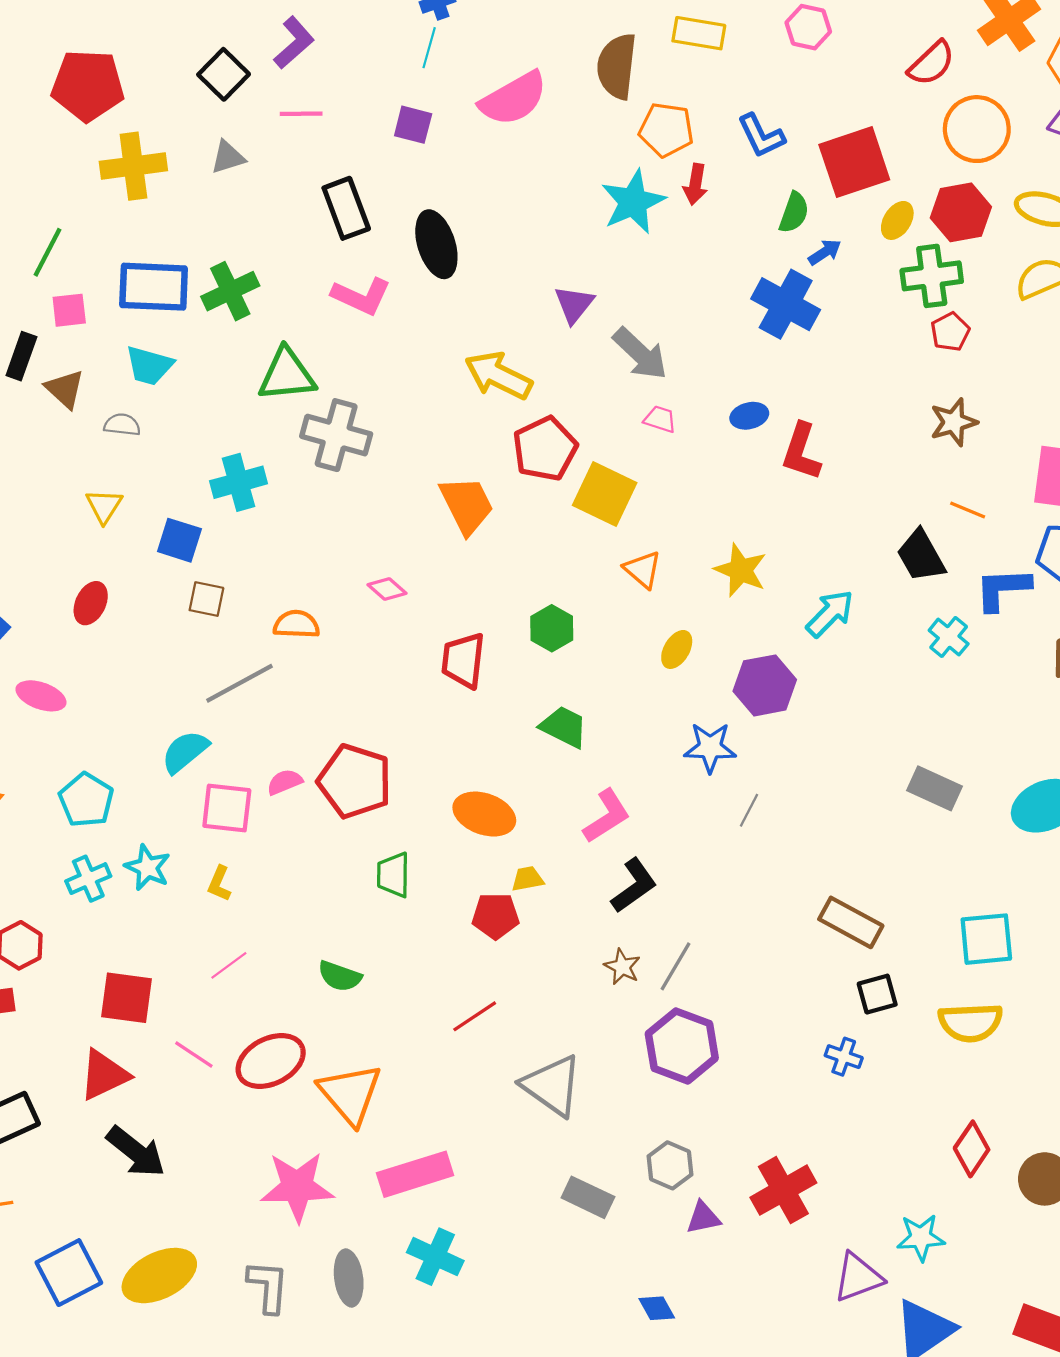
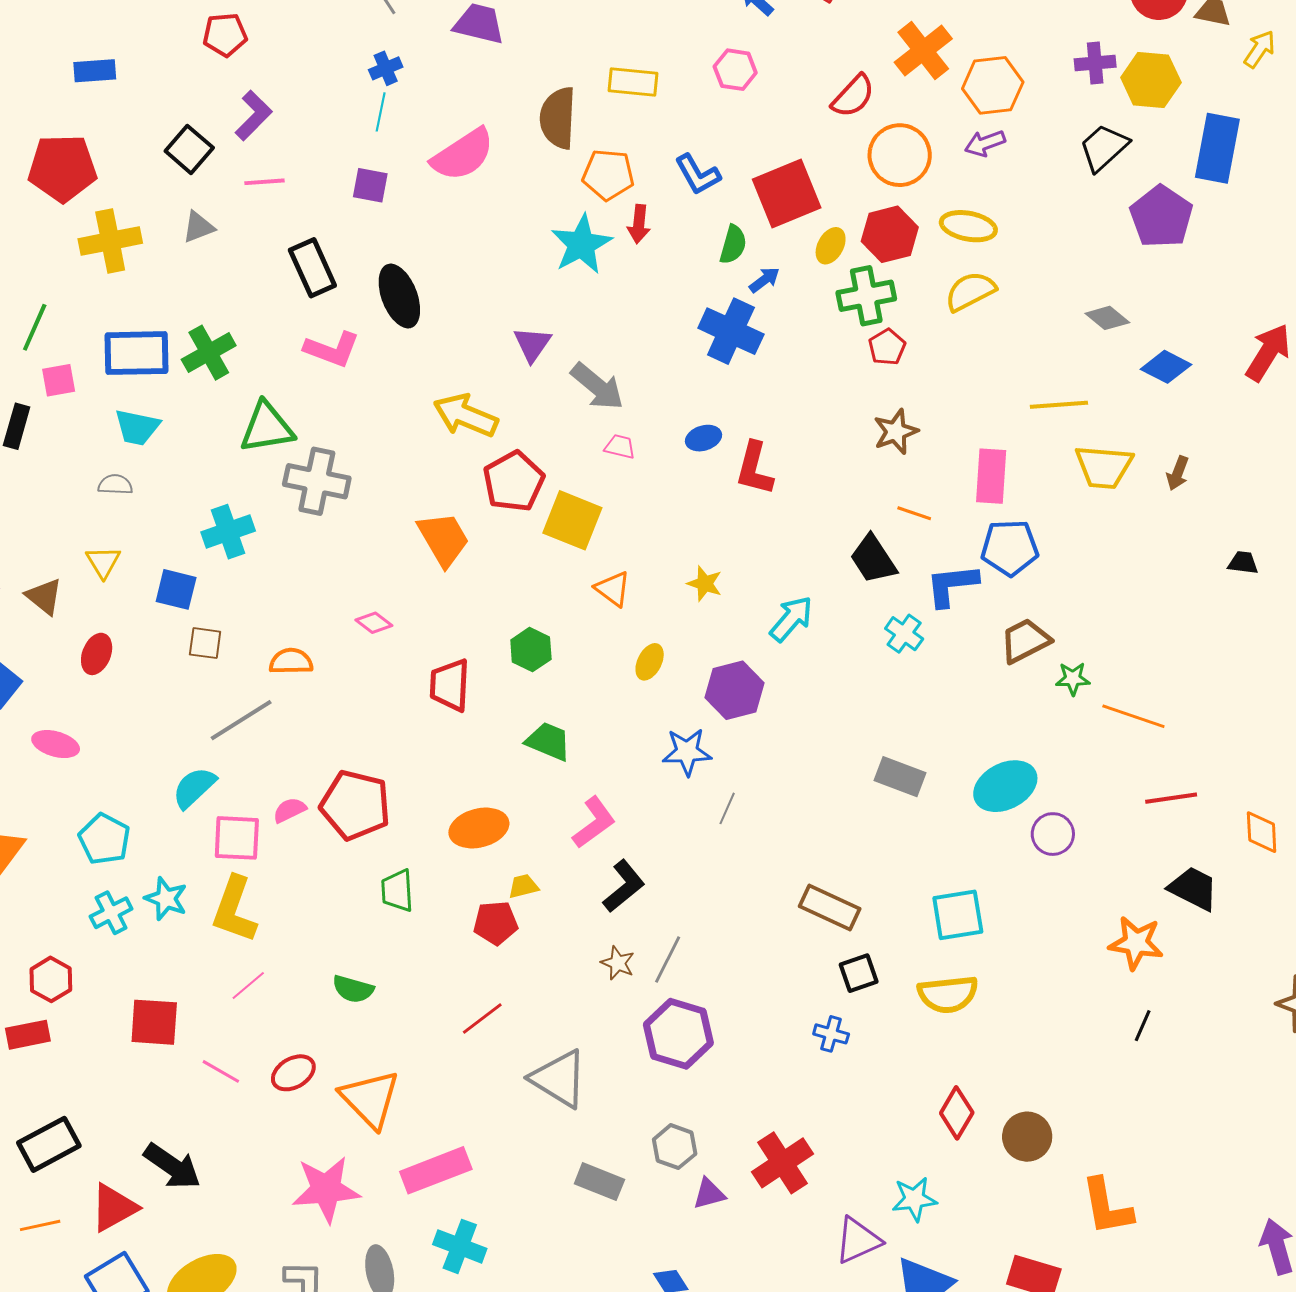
brown triangle: (65, 389) -> (44, 596), moved
yellow star: (741, 570) -> (705, 584), size x0.7
orange ellipse: (484, 814) -> (479, 828), turned -30
yellow L-shape: (219, 884) -> (234, 910), size x2.0
red ellipse: (271, 1061) -> (293, 1073), size x0.7
red triangle: (104, 1075) -> (114, 1208), moved

